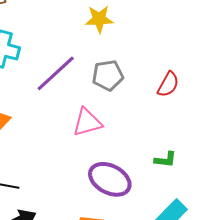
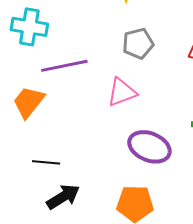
purple line: (56, 73) -> (64, 66), moved, turned 36

